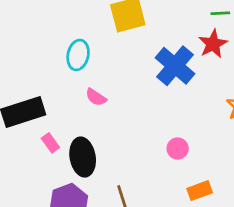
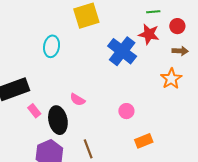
red star: (213, 44) -> (149, 34), turned -30
pink semicircle: (96, 97) -> (77, 100), moved

